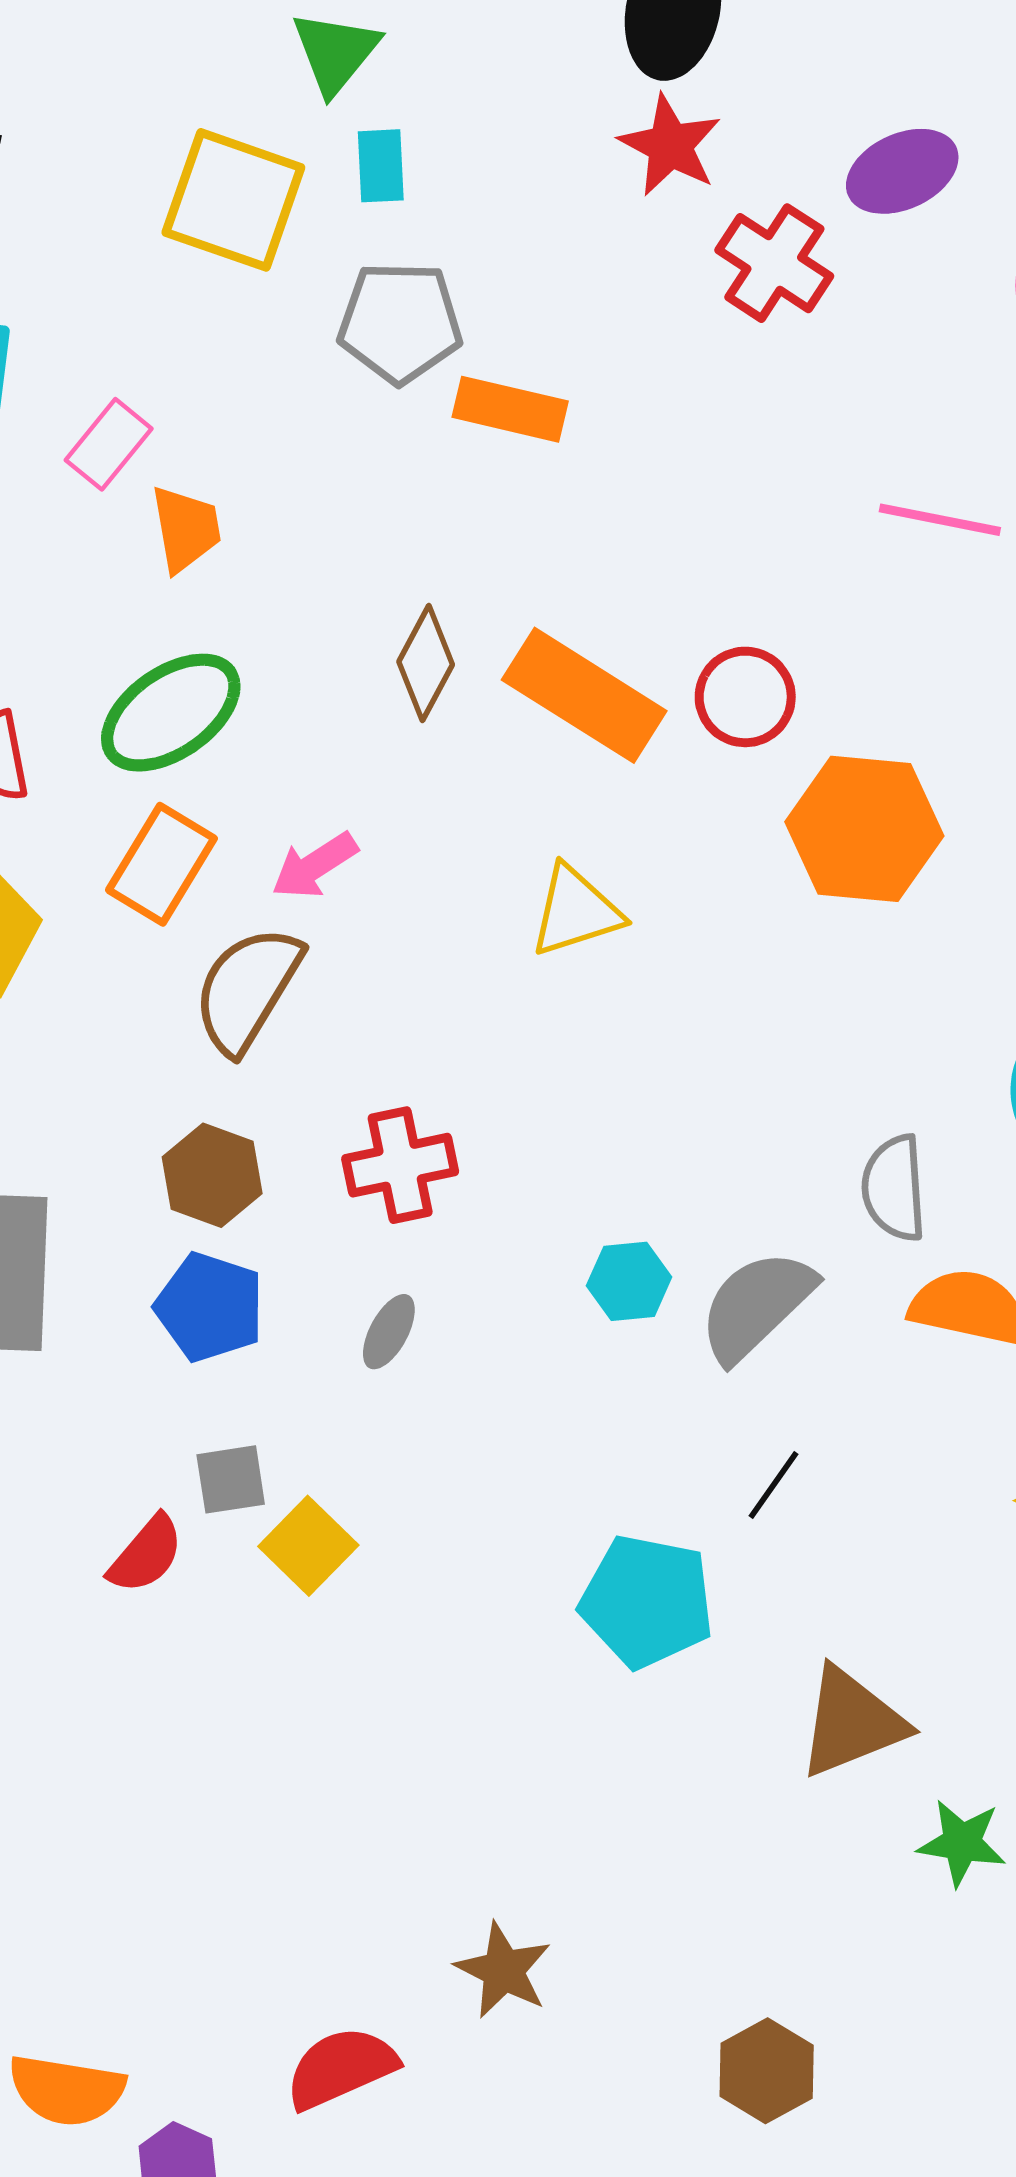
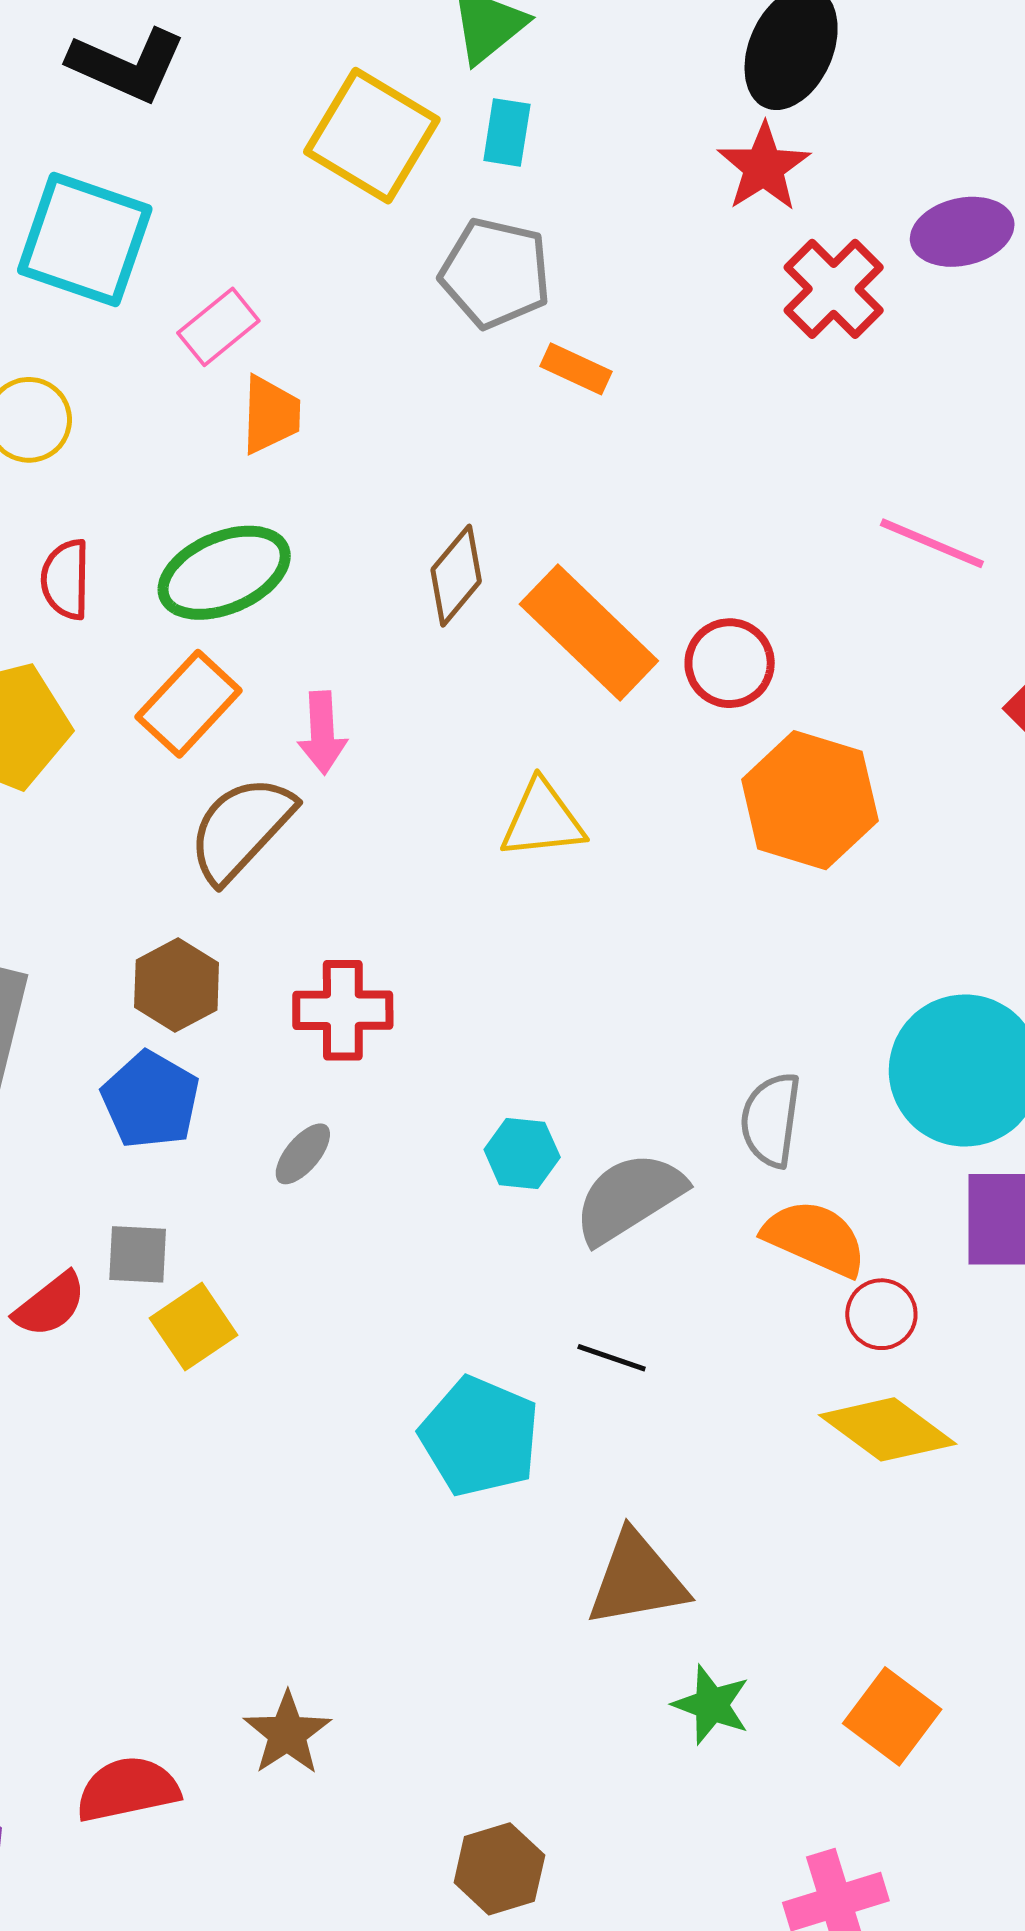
orange rectangle: (510, 409) -> (576, 369), size x0.7
pink arrow: (315, 866) -> (322, 733), turned -72
black line: (773, 1485) -> (612, 1358), turned 62

